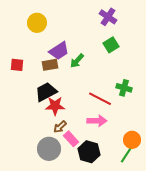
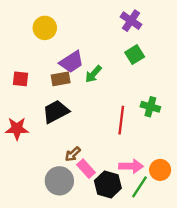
red line: (100, 99) -> (121, 120), turned 70
red star: (55, 106) -> (17, 129), moved
pink arrow: (97, 121) -> (131, 166), moved
green line: (127, 154) -> (139, 187), moved

